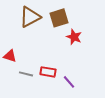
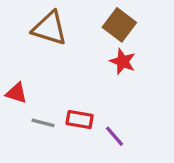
brown triangle: (30, 17) -> (50, 28), turned 45
brown square: (59, 18) -> (119, 25), moved, turned -36

